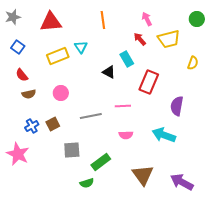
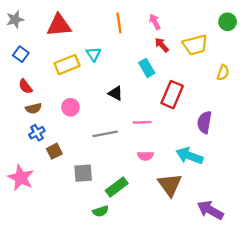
pink arrow: (147, 19) -> (155, 22), moved
black triangle: (109, 72) -> (116, 93), moved
brown square: (53, 124) -> (54, 151), moved
blue cross: (32, 126) -> (37, 133), moved
brown triangle: (143, 175) -> (170, 185), moved

